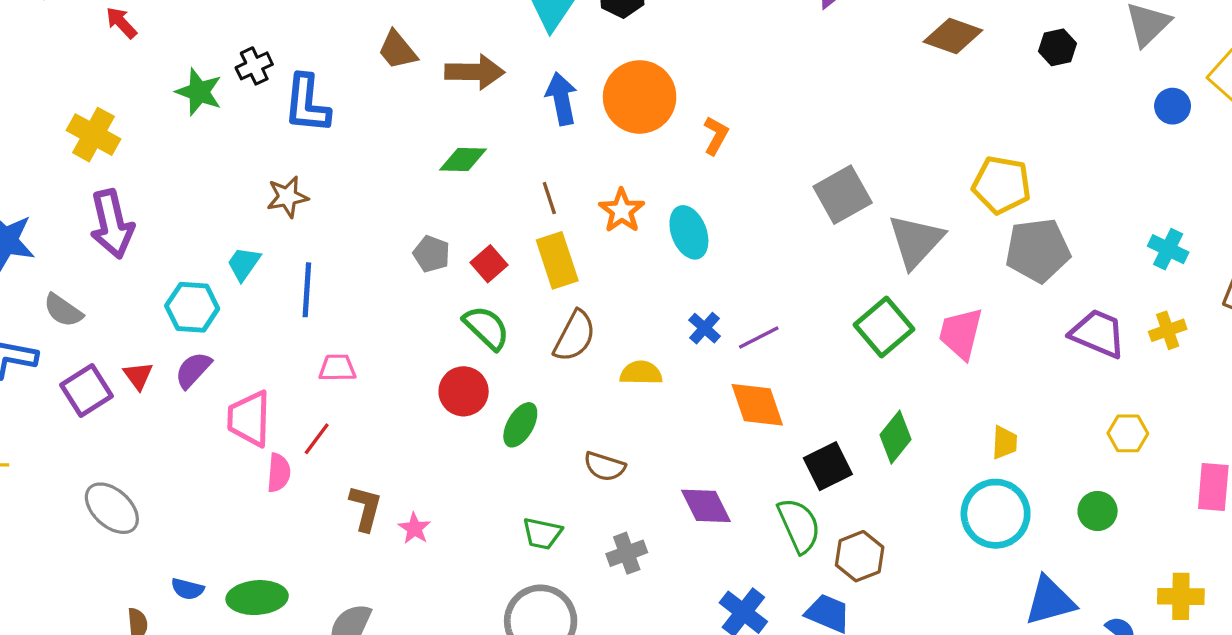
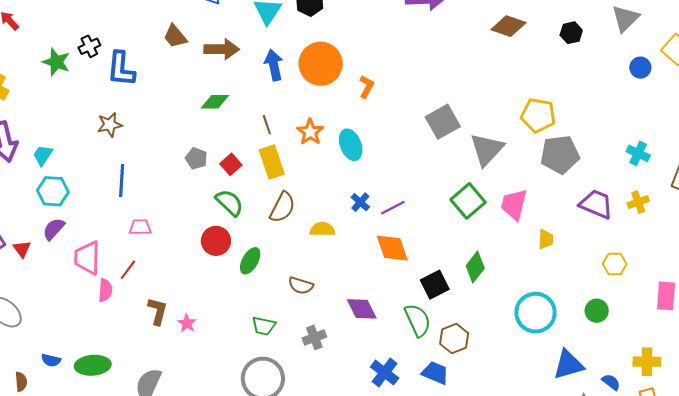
cyan trapezoid: (244, 264) -> (43, 155), moved
red triangle: (138, 376) -> (22, 249), moved
yellow trapezoid: (1004, 442) -> (546, 239), moved

